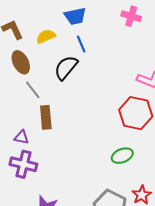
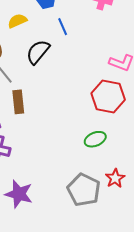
blue line: (81, 44) -> (63, 27), moved

